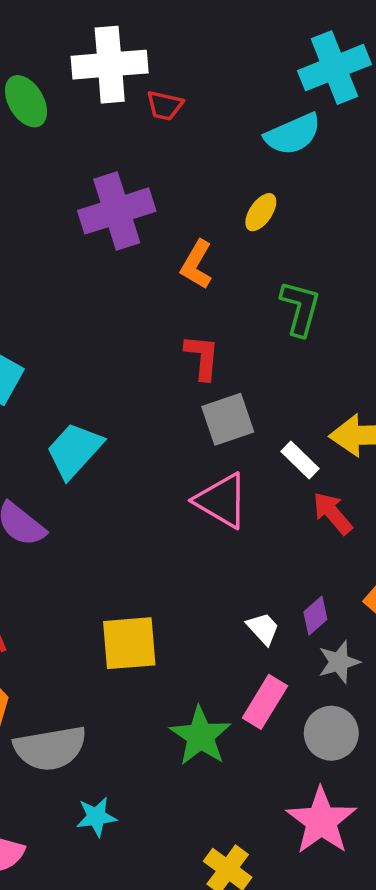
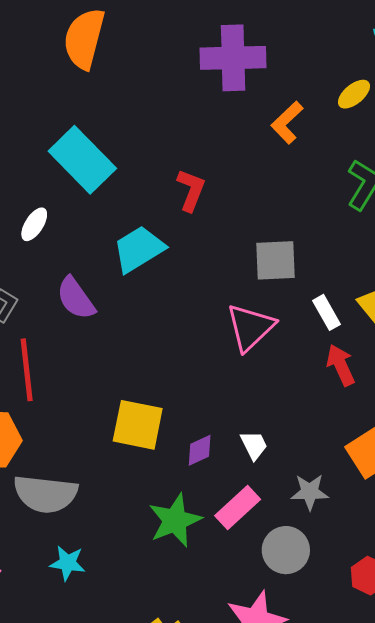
red L-shape: (202, 357) -> (191, 190), moved
pink triangle: (222, 501) -> (250, 327), turned 30
purple diamond: (315, 616) -> (200, 450), moved

